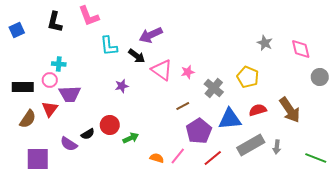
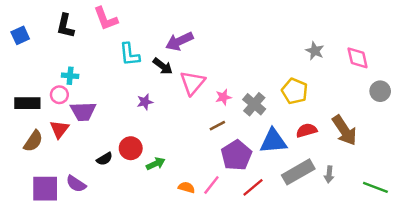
pink triangle: (162, 70) -> (192, 83), turned 35
pink star: (188, 72) -> (223, 97), moved
purple semicircle: (69, 144) -> (76, 184), moved

